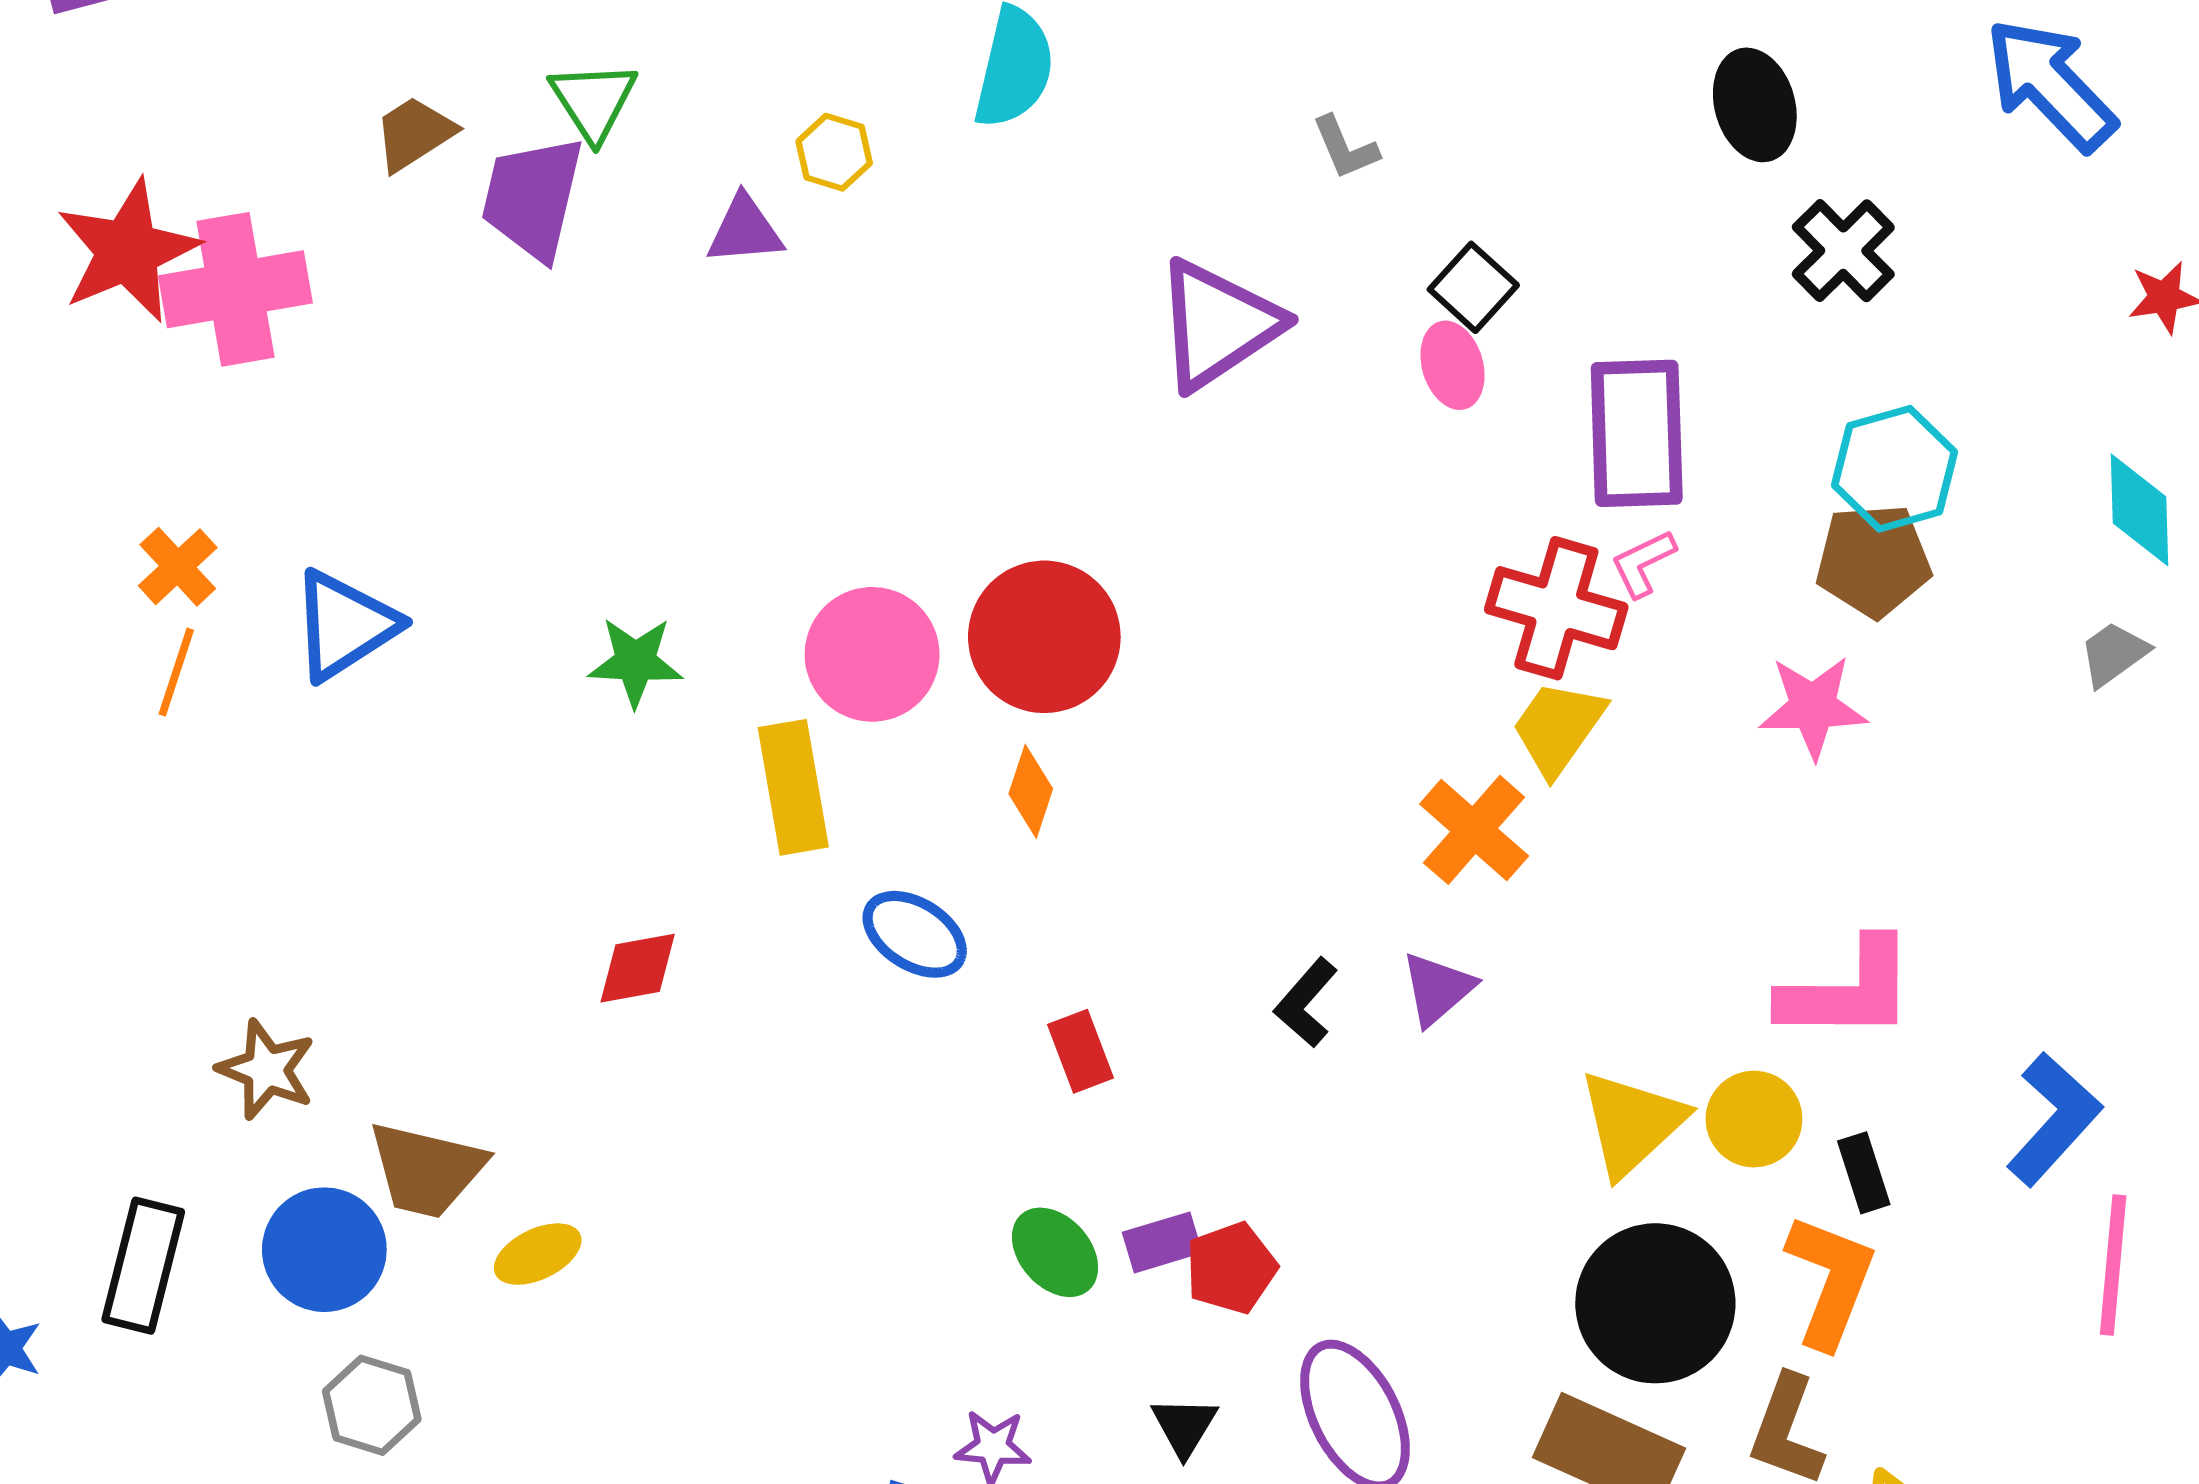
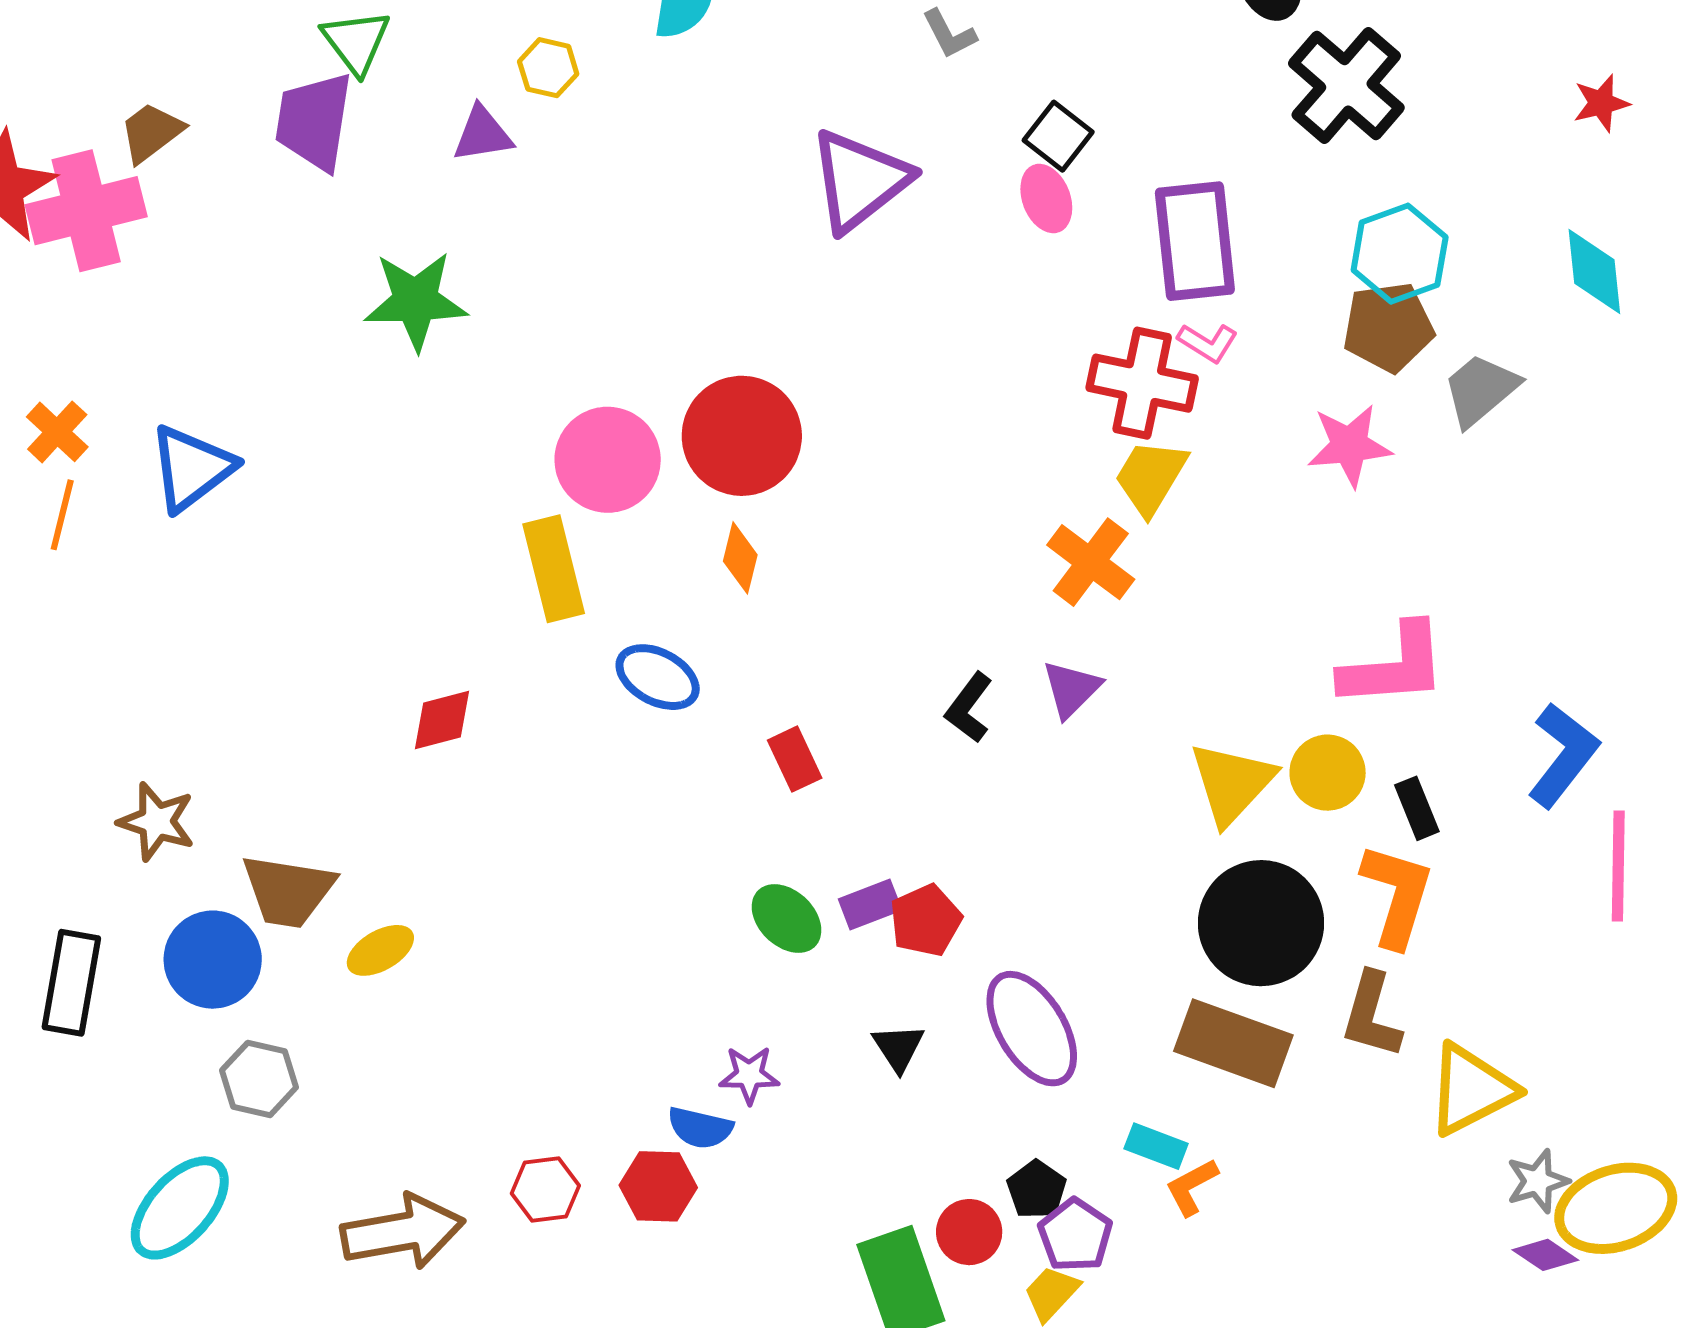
brown trapezoid: (414, 134) -> (151, 132), moved
black cross: (1843, 251) -> (1346, 85), size x1.4
pink L-shape: (1643, 563) -> (1208, 343), turned -118
gray trapezoid: (2114, 654) -> (1481, 390), moved, size x1.4
green star: (635, 662) -> (416, 301), moved, size x1.4

